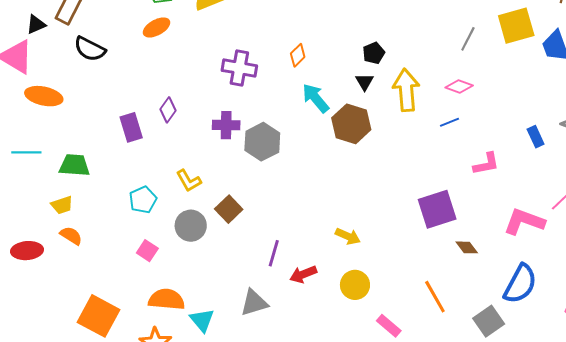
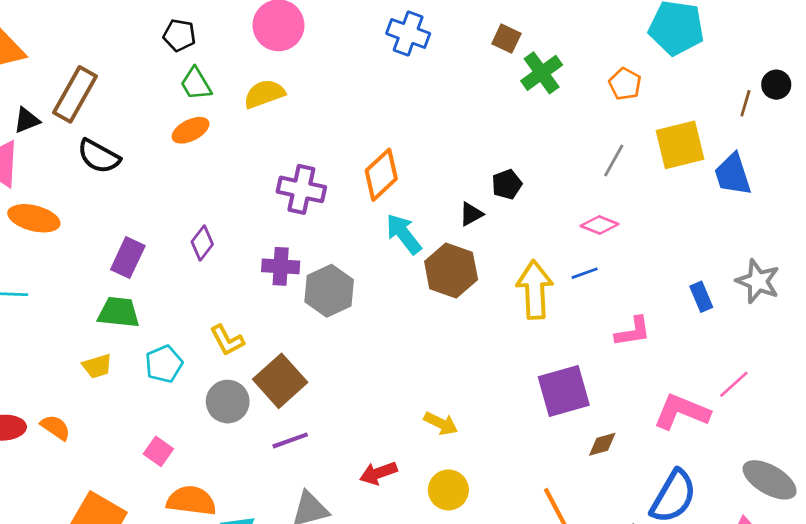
black pentagon: (374, 53) -> (507, 184), moved
orange diamond: (298, 55) -> (381, 175), size x1.6
black triangle: (365, 82) -> (471, 214), turned 30
yellow arrow: (406, 90) -> (535, 290), moved
purple rectangle: (131, 127) -> (128, 258), moved, turned 40
green trapezoid: (74, 165) -> (119, 312), moved
yellow trapezoid: (62, 205) -> (97, 366), moved
brown square: (229, 209) -> (280, 381), size x1.4
orange semicircle: (71, 236) -> (55, 427), moved
brown diamond: (467, 247) -> (602, 444), turned -70
pink square: (147, 251) -> (158, 451), moved
purple line: (274, 253) -> (290, 440), moved, turned 52

